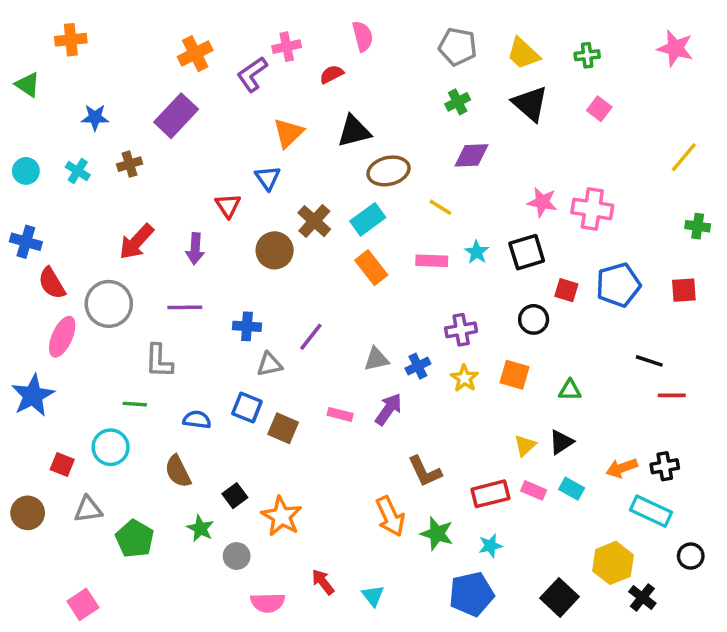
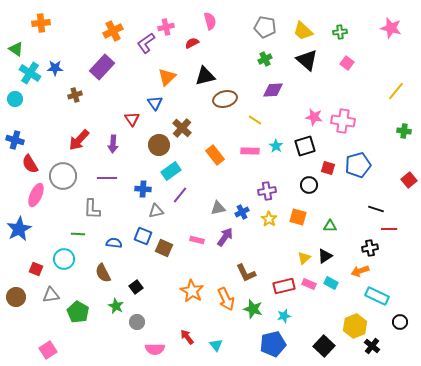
cyan cross: (78, 171) -> (30, 73), moved, size x1.5
cyan rectangle: (368, 219) -> (171, 171), moved
red square: (684, 290) -> (409, 180), moved, turned -35
black cross: (665, 466) -> (370, 248), moved
orange star: (281, 516) -> (192, 291), moved

